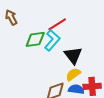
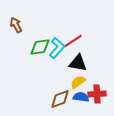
red line: (57, 24) -> (73, 41), moved
black triangle: (73, 55) -> (78, 63), turned -42

